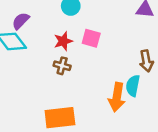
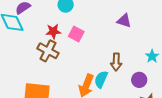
brown cross: (62, 66) -> (48, 51), size x1.5

